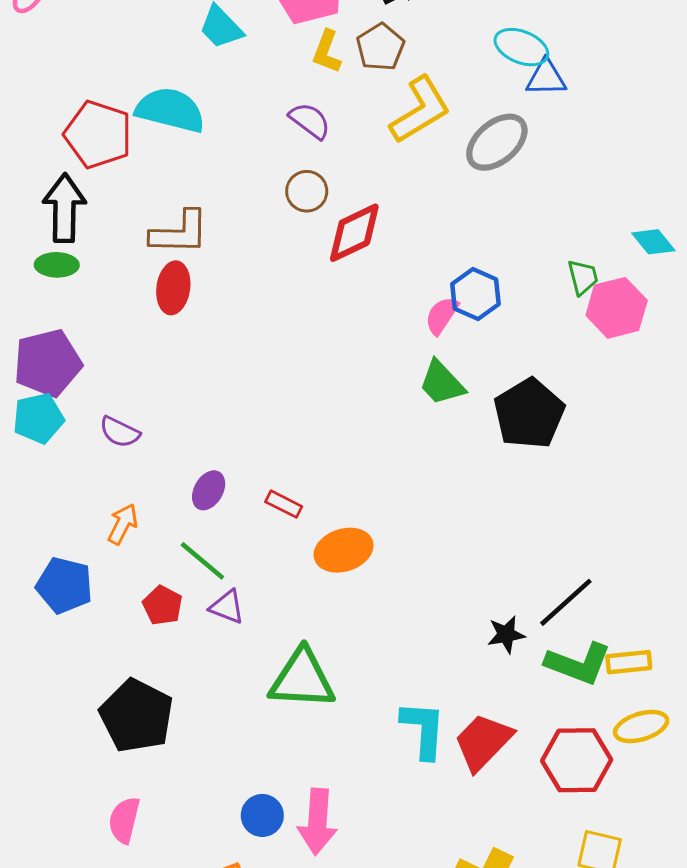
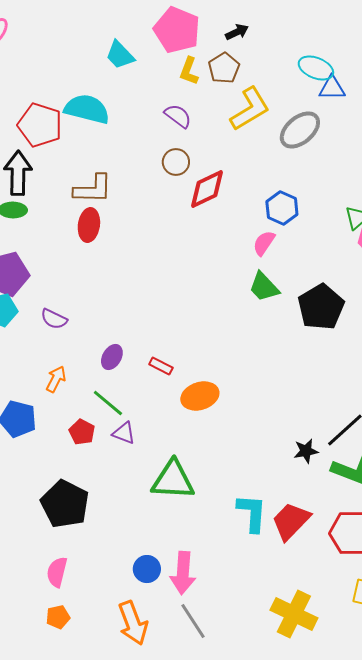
blue hexagon: (475, 294) -> (282, 208), moved

